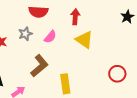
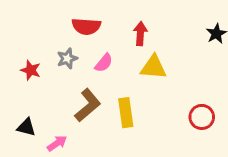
yellow triangle: (84, 40) -> (153, 67), turned -30
yellow rectangle: (65, 84) -> (126, 113), moved

